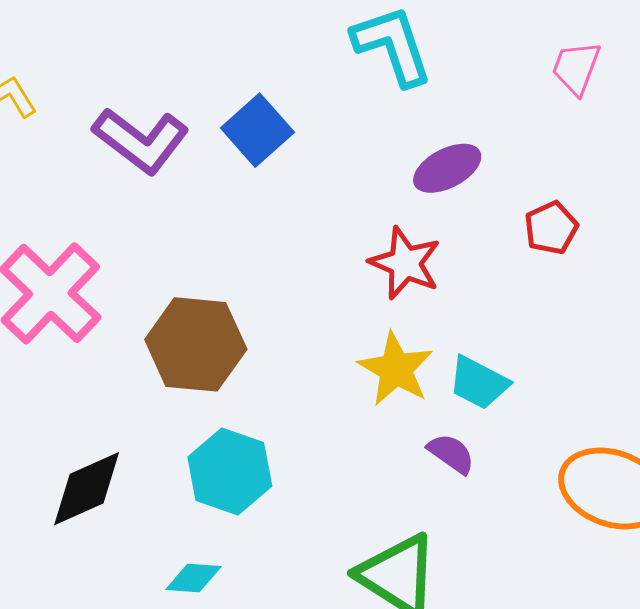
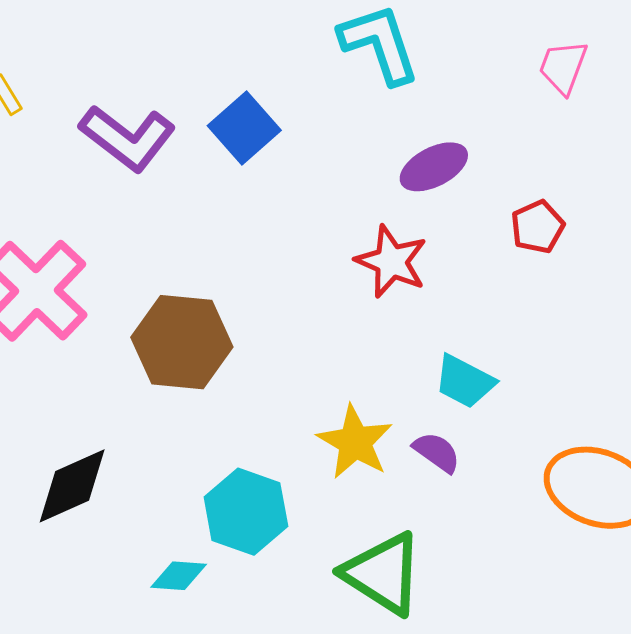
yellow star: (396, 369) -> (355, 442), moved
cyan hexagon: (230, 472) -> (246, 512), moved

